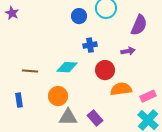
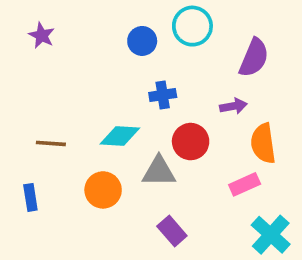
purple star: (12, 13) -> (42, 35), moved
orange semicircle: (121, 89) -> (263, 143), moved, turned -90
pink rectangle: (148, 96) -> (245, 184), moved
gray triangle: (68, 117) -> (159, 171), moved

